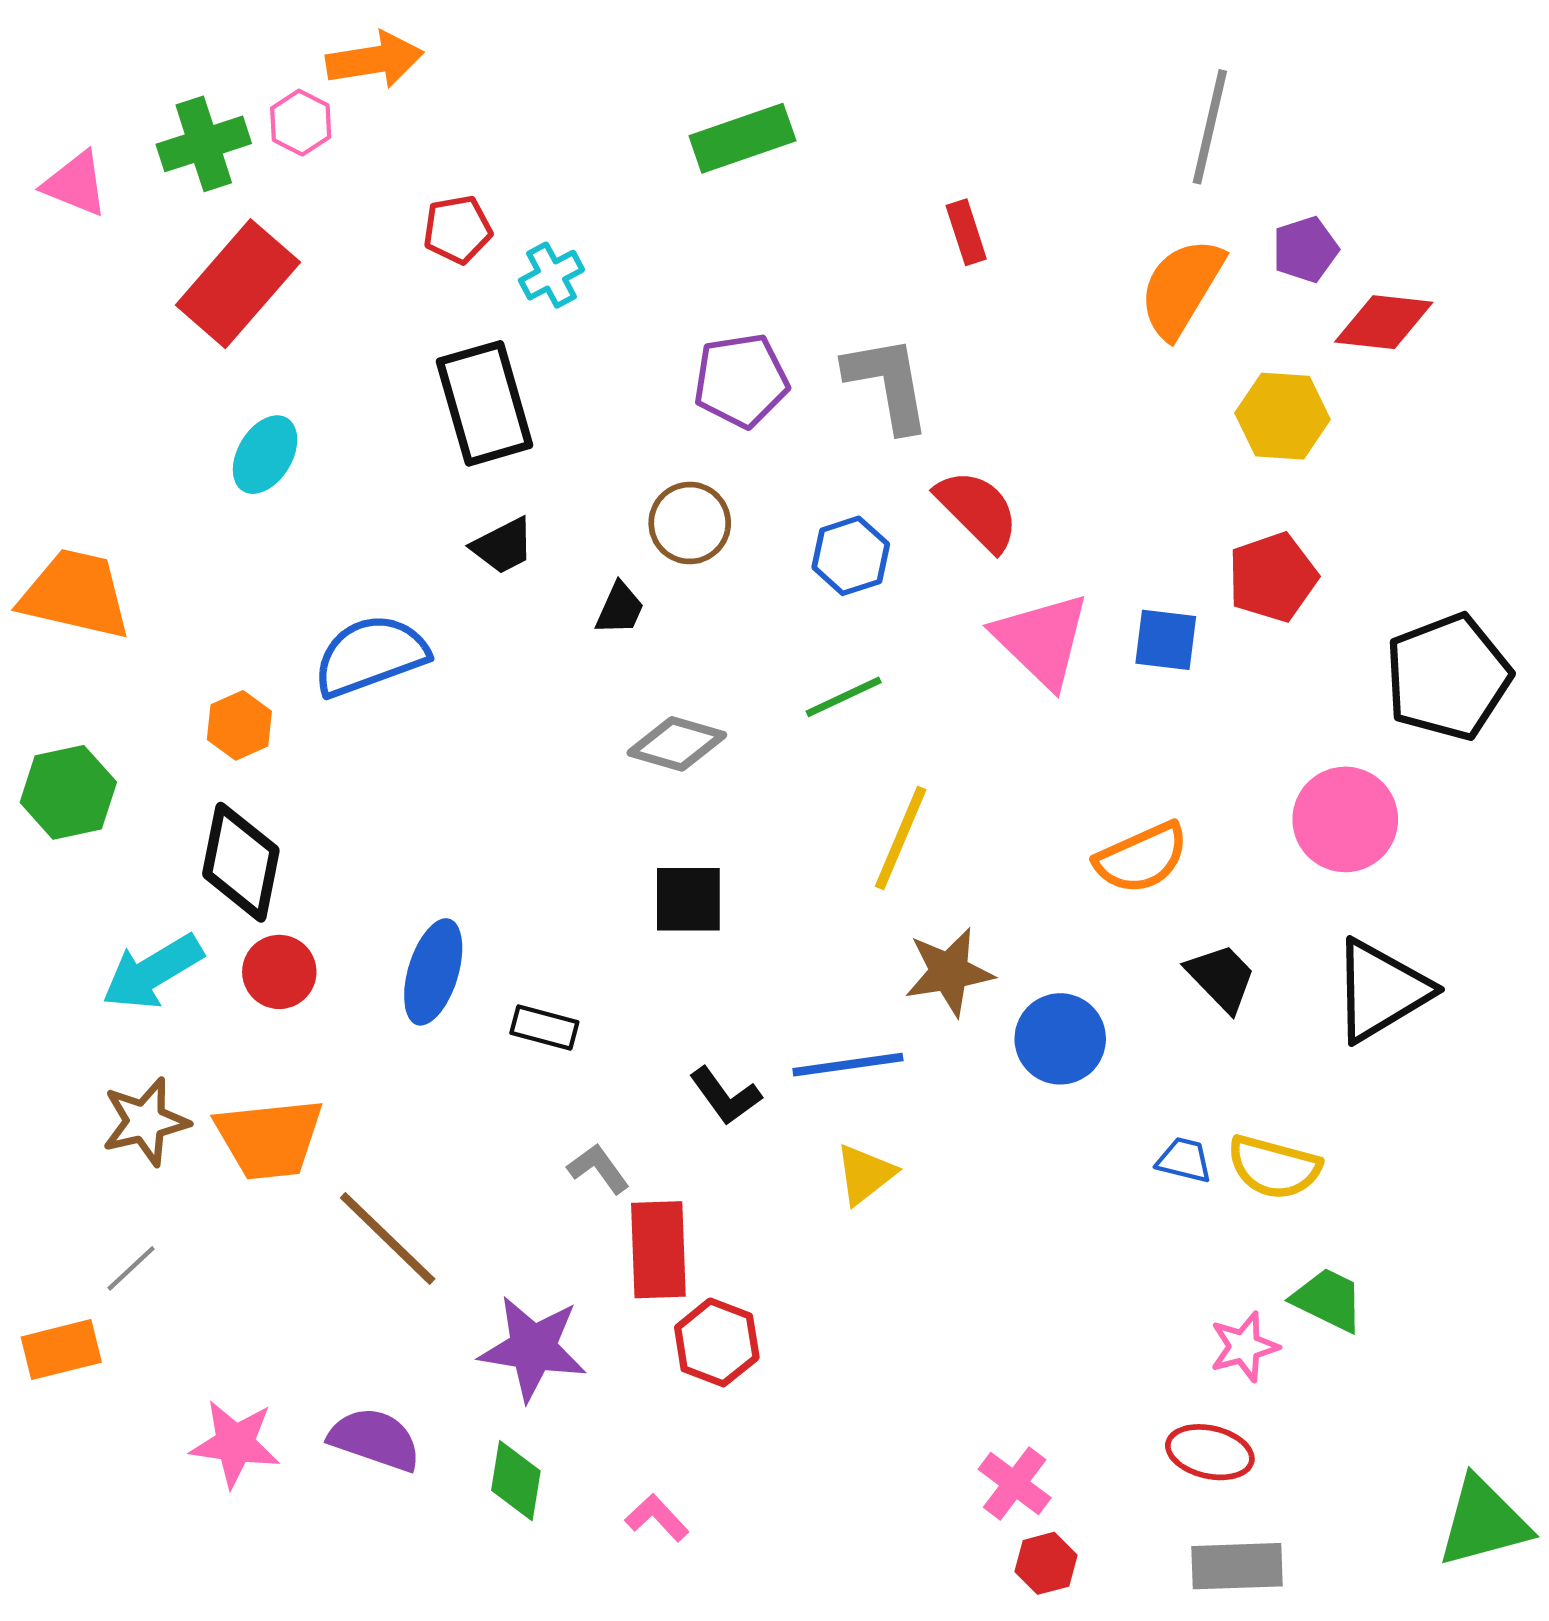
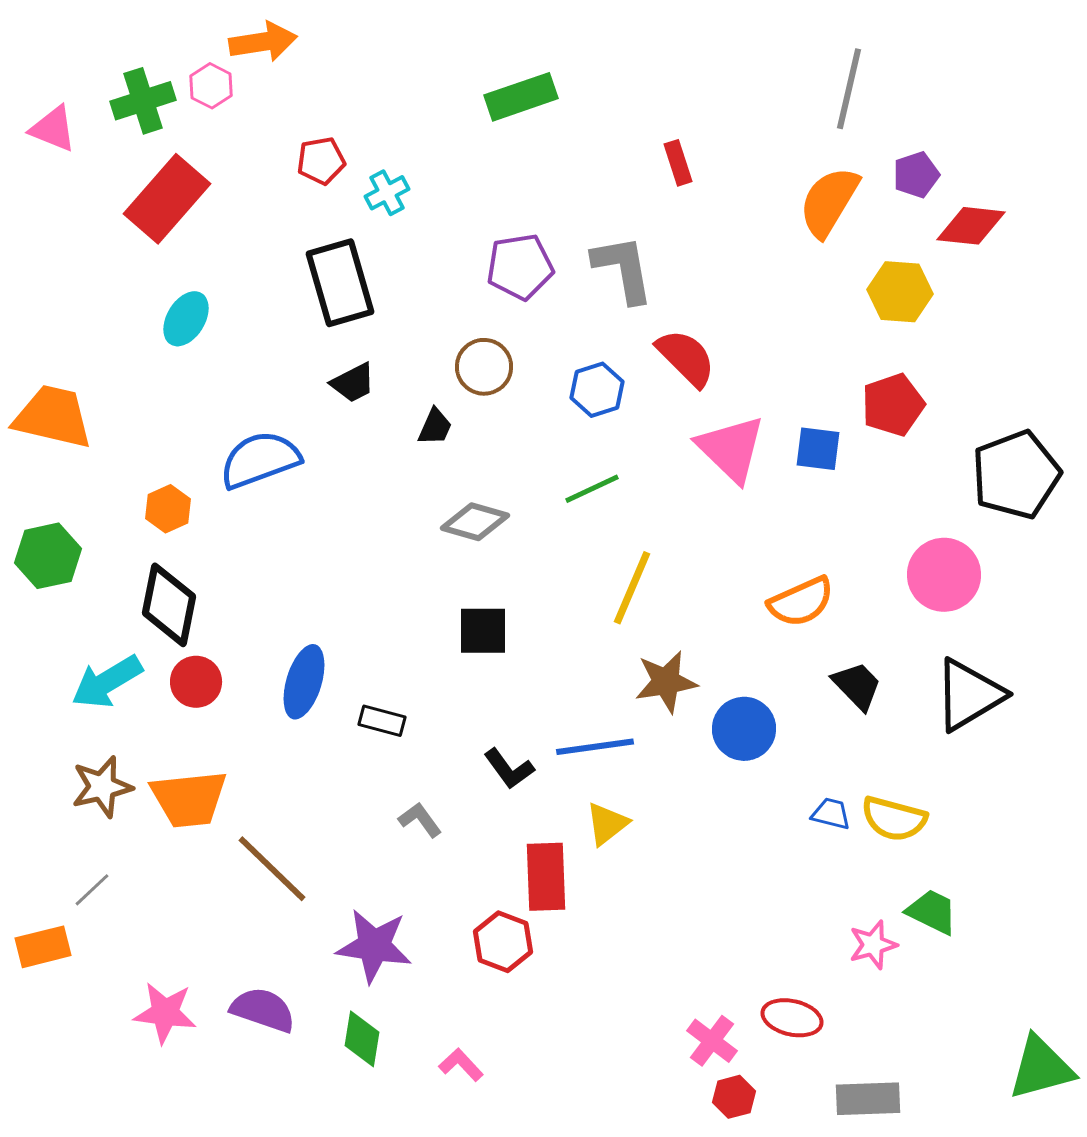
red rectangle: (658, 1250) -> (546, 877), moved
red ellipse: (1210, 1452) -> (792, 1018), moved

